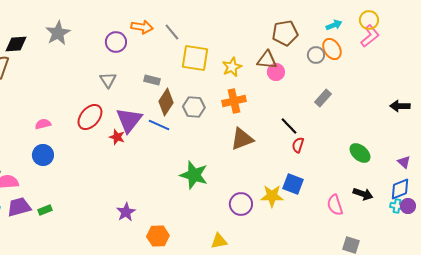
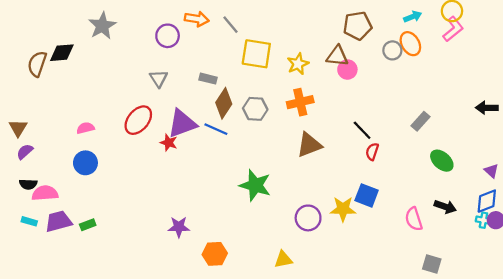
black diamond: (16, 44) -> (62, 53), moved
gray rectangle: (323, 98) -> (420, 121), moved
purple triangle: (129, 120) -> (182, 123), turned 32
purple star: (126, 212) -> (179, 227), turned 30

